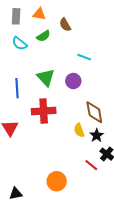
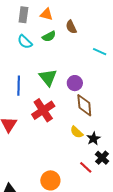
cyan line: (84, 57) -> (100, 52), moved
red cross: (44, 111) -> (43, 110), turned -35
brown diamond: (94, 112) -> (84, 105), moved
yellow semicircle: (79, 130) -> (77, 132), turned -32

